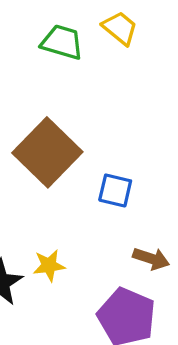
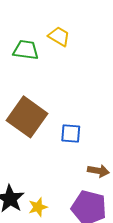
yellow star: (49, 265) -> (38, 207), moved

